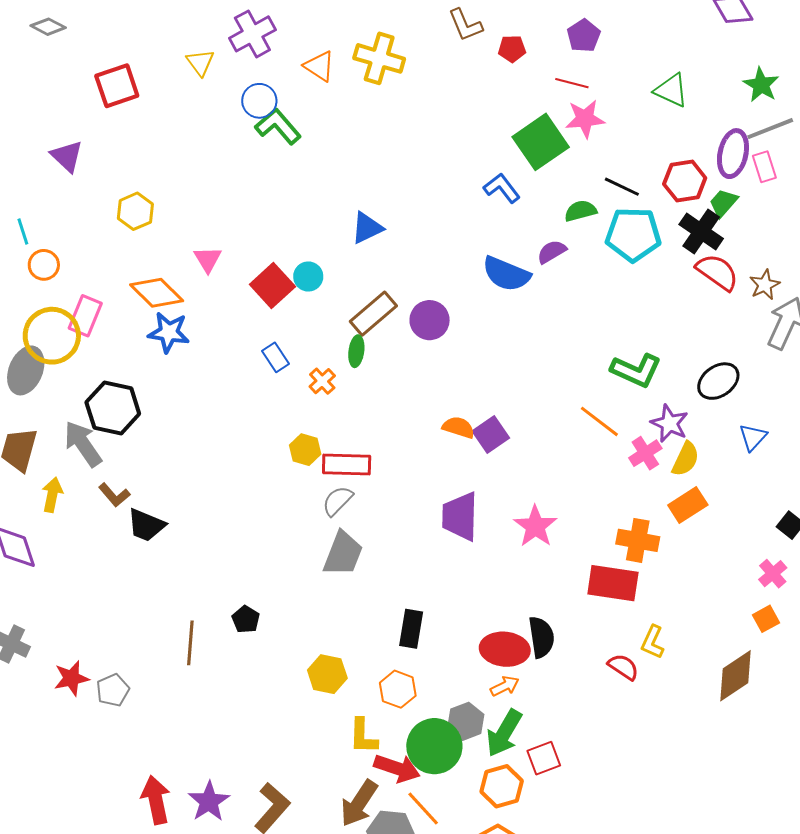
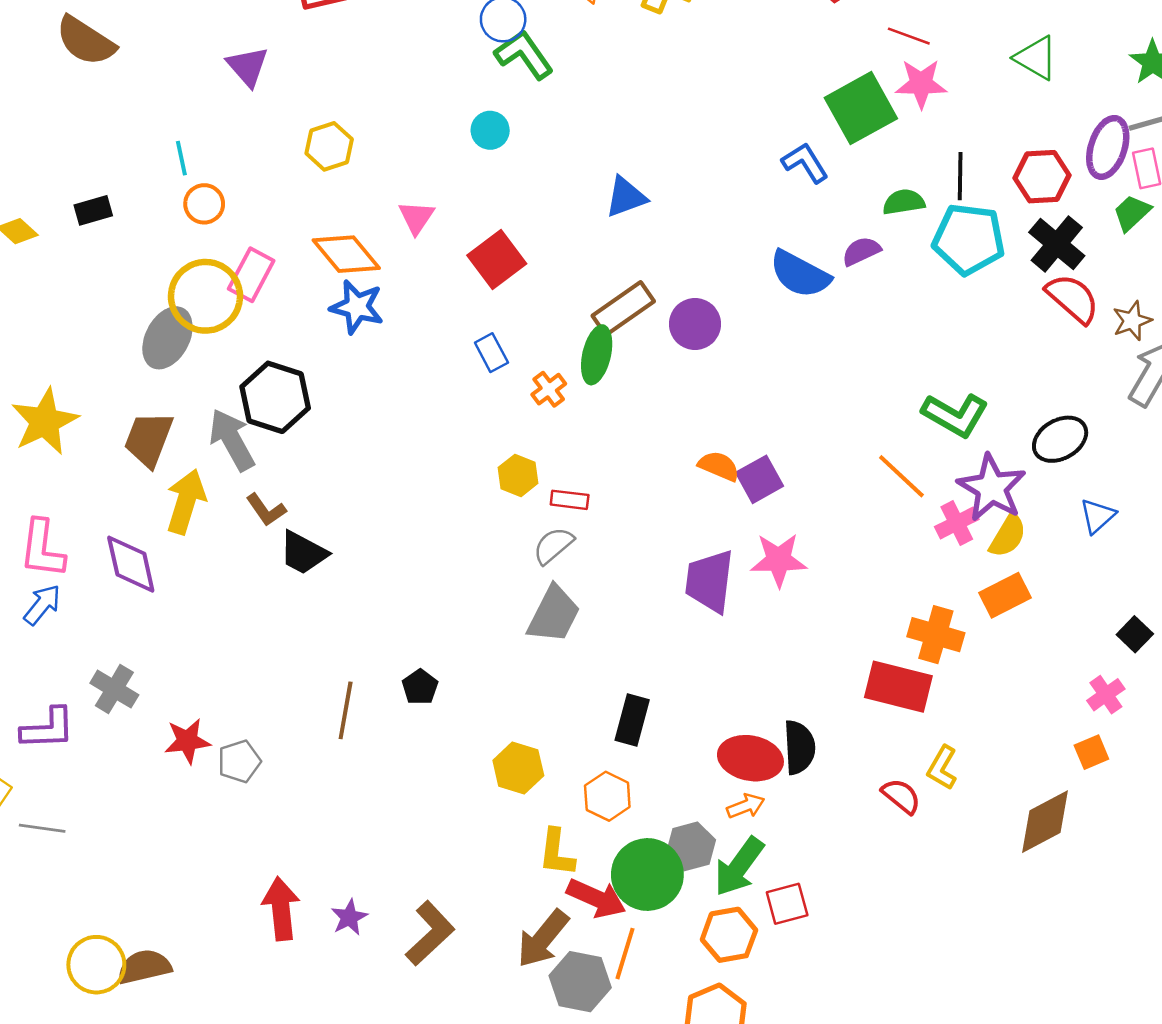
black line: (622, 187) -> (960, 176), turned 60
green trapezoid: (723, 203) -> (1132, 213), moved
cyan circle: (308, 276) -> (490, 130), moved
green ellipse: (356, 351) -> (597, 355), size x1.4
purple star: (669, 423) -> (992, 488), size x1.4
red rectangle: (347, 465) -> (570, 500), size x0.6
yellow arrow: (52, 495) -> (186, 502), size x1.4
pink star: (535, 526) -> (779, 560), moved, turned 30
purple star: (209, 801) -> (349, 917), size x0.7
orange line: (423, 808) -> (625, 954), turned 54

